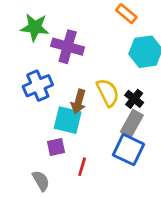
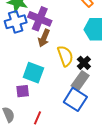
blue cross: (38, 86) -> (16, 22), moved
brown arrow: (79, 102) -> (44, 38), moved
red line: (82, 167) -> (37, 118), moved

